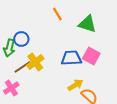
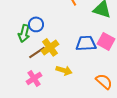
yellow arrow: (75, 85) -> (64, 70), moved, turned 49
pink cross: (11, 88) -> (34, 78), moved

